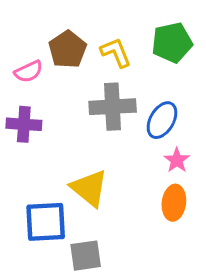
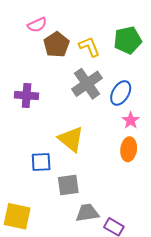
pink semicircle: (29, 72) -> (37, 25), moved
gray cross: (113, 107) -> (87, 84), turned -32
blue square: (46, 222) -> (41, 162), size x0.7

